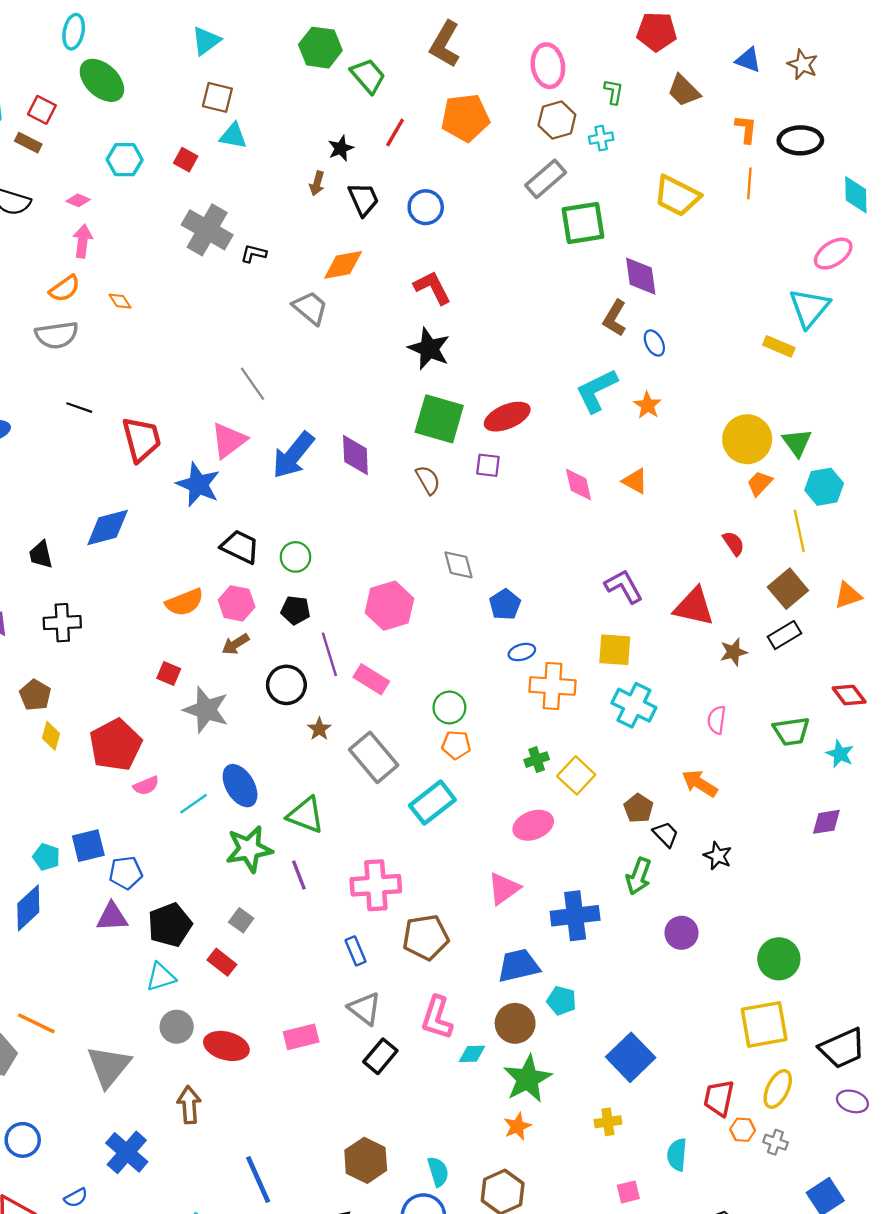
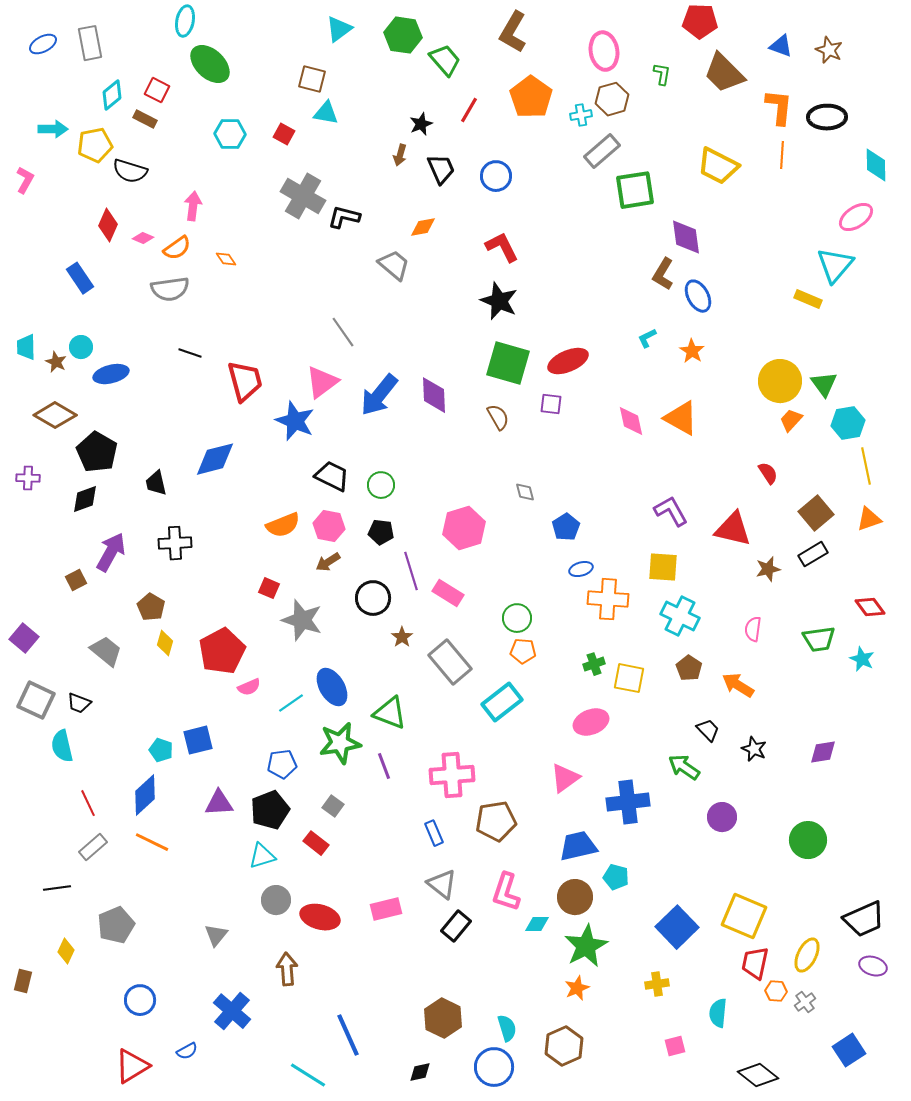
cyan triangle: (206, 41) -> (339, 29), moved
brown trapezoid: (684, 91) -> (724, 73), size x1.4
orange pentagon: (465, 118) -> (531, 97), turned -30
orange L-shape: (746, 129) -> (779, 107), size x1.4
cyan cross: (601, 138) -> (581, 115), moved
pink diamond: (78, 200) -> (143, 238), moved
black L-shape: (254, 254) -> (344, 217), size x1.4
orange diamond: (343, 265) -> (423, 227), size x0.7
blue ellipse: (654, 343) -> (698, 296), size x1.4
cyan L-shape: (597, 391) -> (647, 338), size x0.5
orange triangle: (635, 481) -> (681, 418), size x1.5
yellow line: (799, 531) -> (866, 466), moved
gray diamond: (458, 565) -> (525, 492), size x0.7
yellow square: (576, 775) -> (629, 678), turned -32
brown pentagon: (638, 808) -> (689, 668), moved
purple diamond: (826, 822) -> (823, 752), moved
blue pentagon: (126, 873) -> (282, 764), moved
green arrow: (638, 876) -> (684, 767), turned 104
orange line: (36, 1023) -> (152, 842), moved
yellow square: (764, 1024) -> (744, 916), moved, turned 33
gray triangle: (109, 1066) -> (216, 935), size x0.6
gray cross: (775, 1142) -> (805, 1002), turned 35

